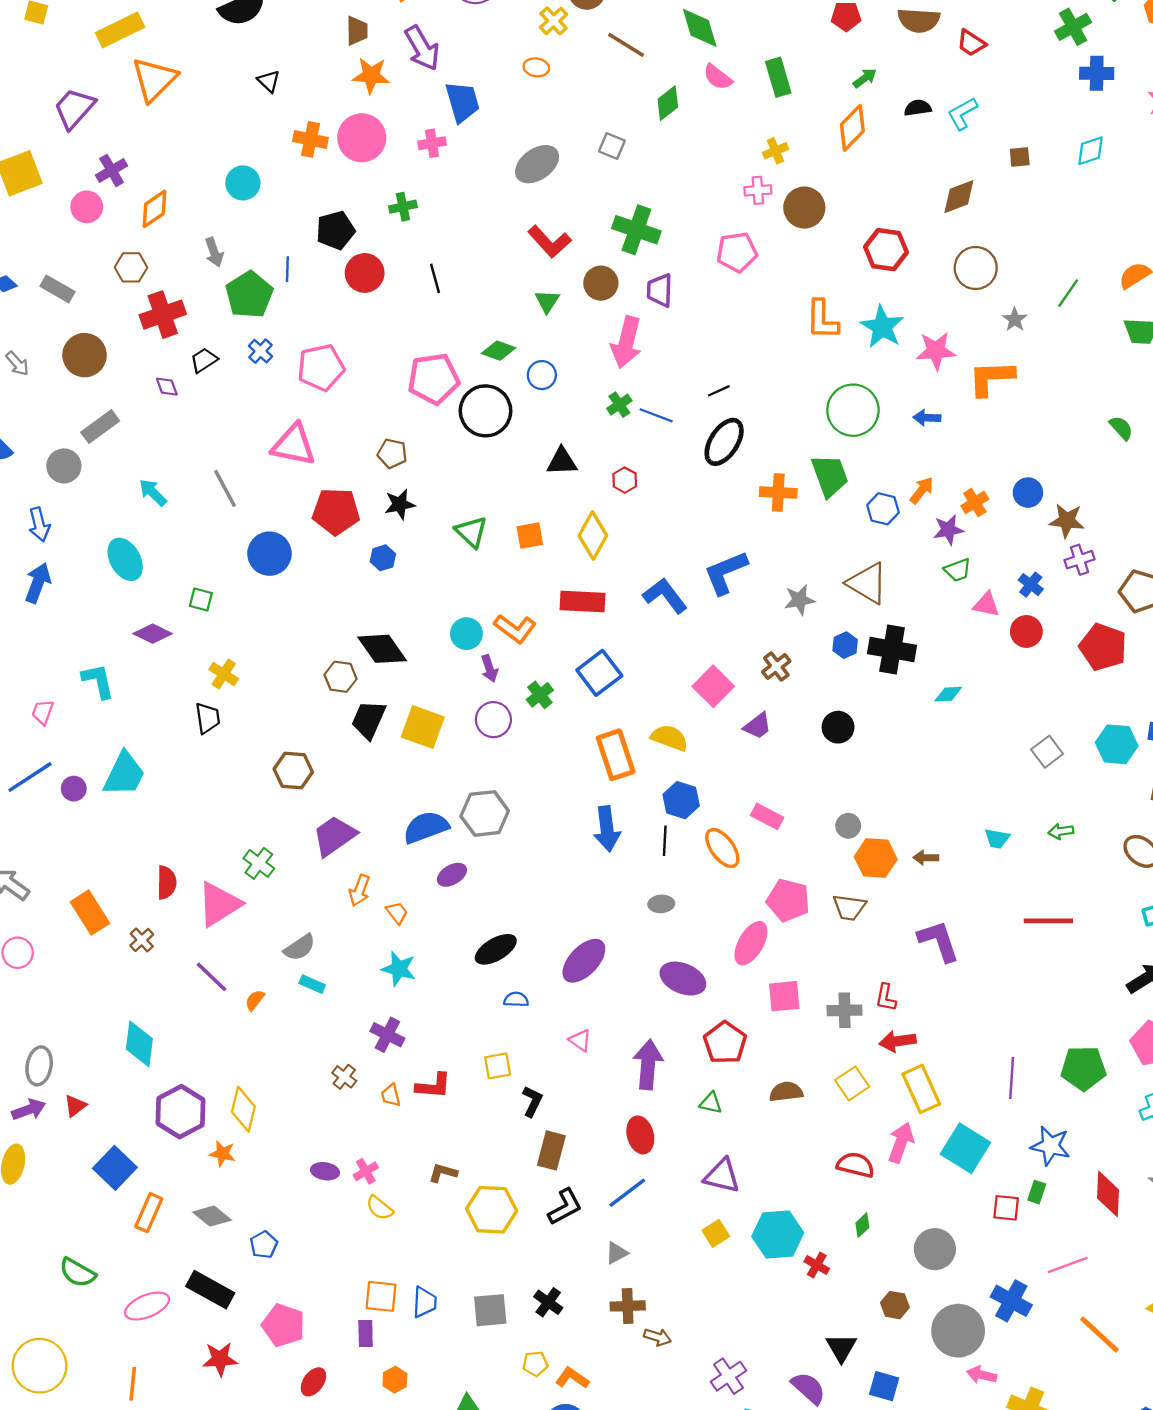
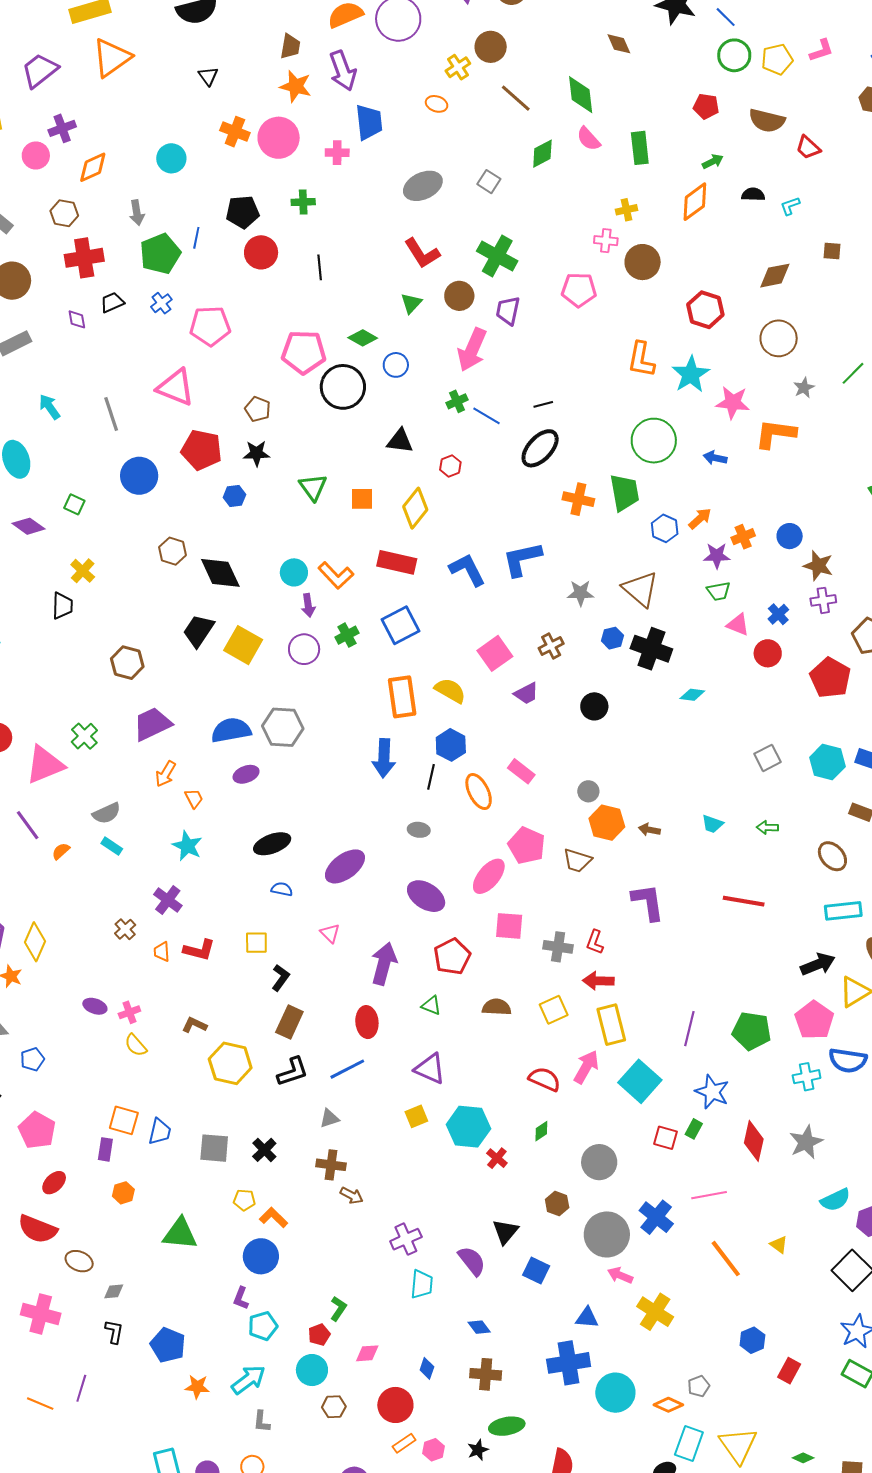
cyan L-shape: (962, 114) -> (790, 206), size x0.7
brown hexagon: (341, 677) -> (173, 551), moved

